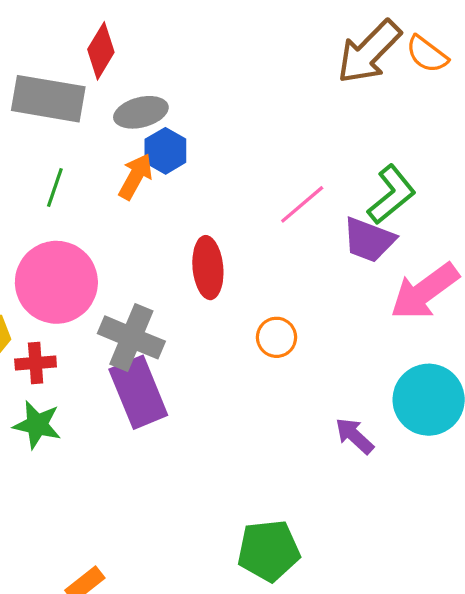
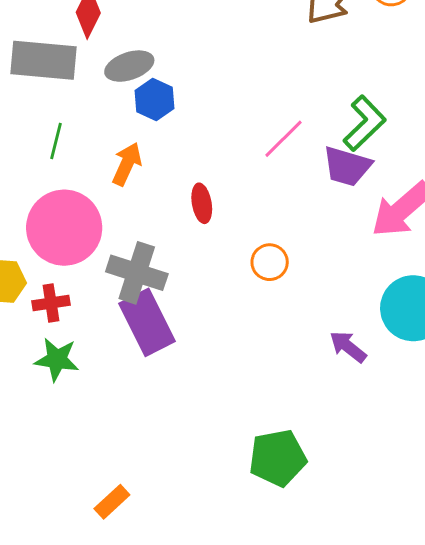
orange arrow: (136, 176) -> (127, 164), moved
red ellipse: (208, 268) -> (202, 203), size x0.7

